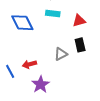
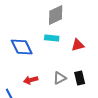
black rectangle: (80, 45) -> (80, 78), moved
red arrow: (29, 64) -> (31, 80), moved

